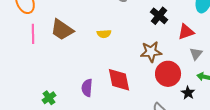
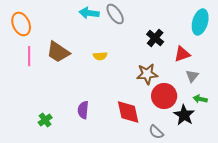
red diamond: (119, 80) -> (128, 112), moved
black star: (188, 93) -> (184, 115), size x1.5

